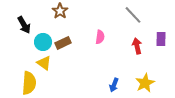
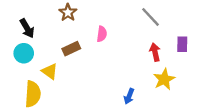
pink semicircle: (100, 37) -> (102, 34), moved
cyan circle: (43, 42) -> (24, 53), moved
yellow star: (145, 83) -> (164, 79), moved

